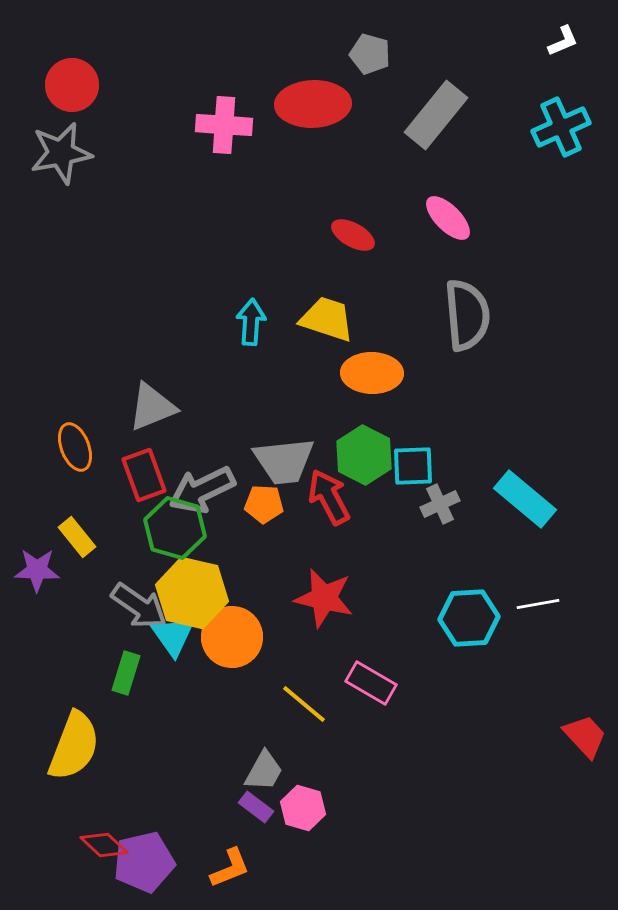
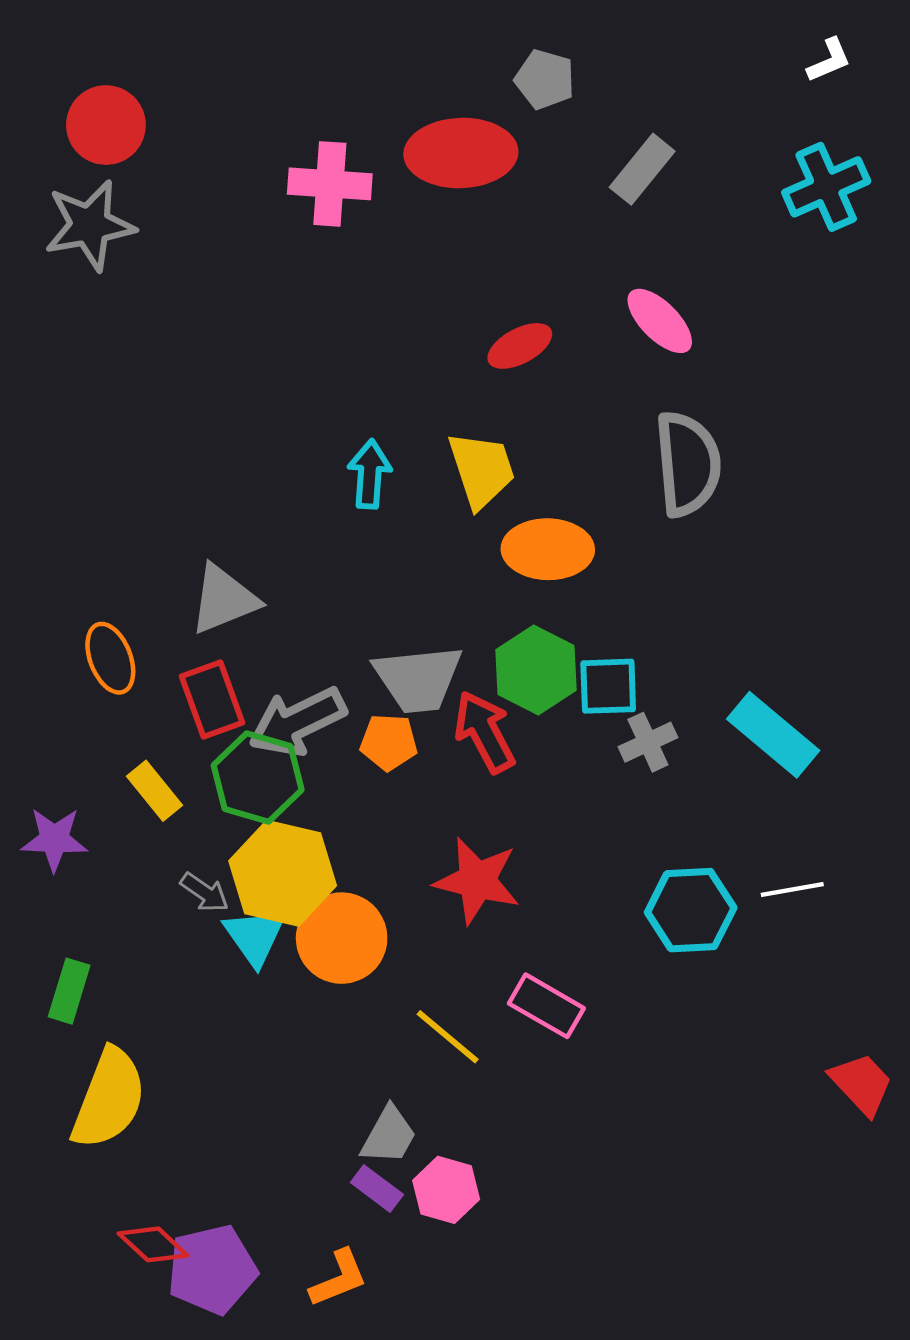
gray rectangle: (436, 115) -> (642, 169), size x0.7
red ellipse: (353, 235) -> (520, 346), turned -57
yellow trapezoid: (327, 319) -> (482, 470), turned 54
yellow rectangle: (77, 537) -> (155, 791), moved
gray arrow: (139, 606) -> (205, 892), size x0.6
green rectangle: (126, 673) -> (69, 991), moved

